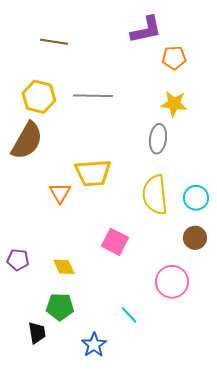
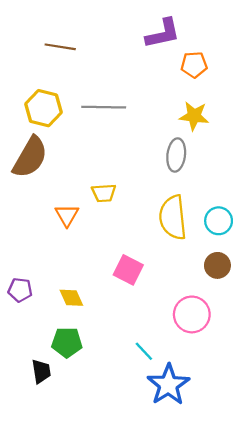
yellow trapezoid: (93, 173) -> (104, 193), size x0.6
blue star: (94, 345) -> (168, 385), moved, size x1.5

